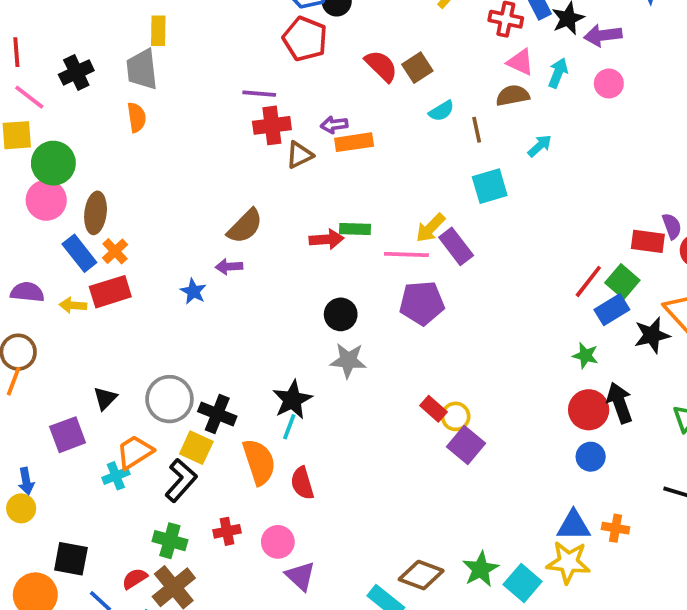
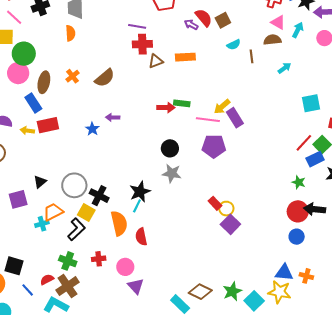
purple arrow: (334, 125) -> (191, 25), moved, turned 32
cyan square: (490, 186) -> (311, 103), moved
brown semicircle: (245, 226) -> (105, 78), moved
orange cross: (115, 251) -> (72, 76), moved
black arrow: (620, 403) -> (315, 209), turned -70

